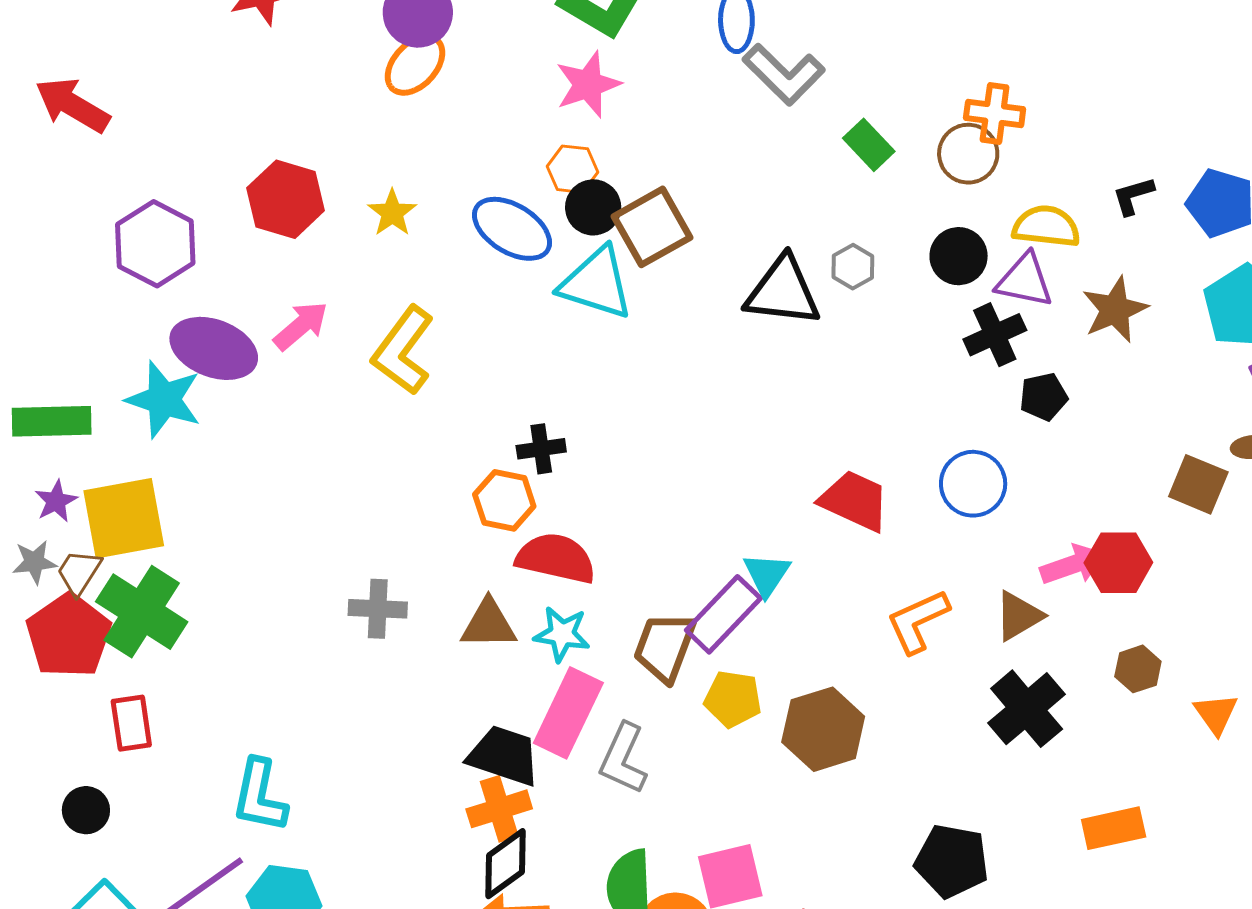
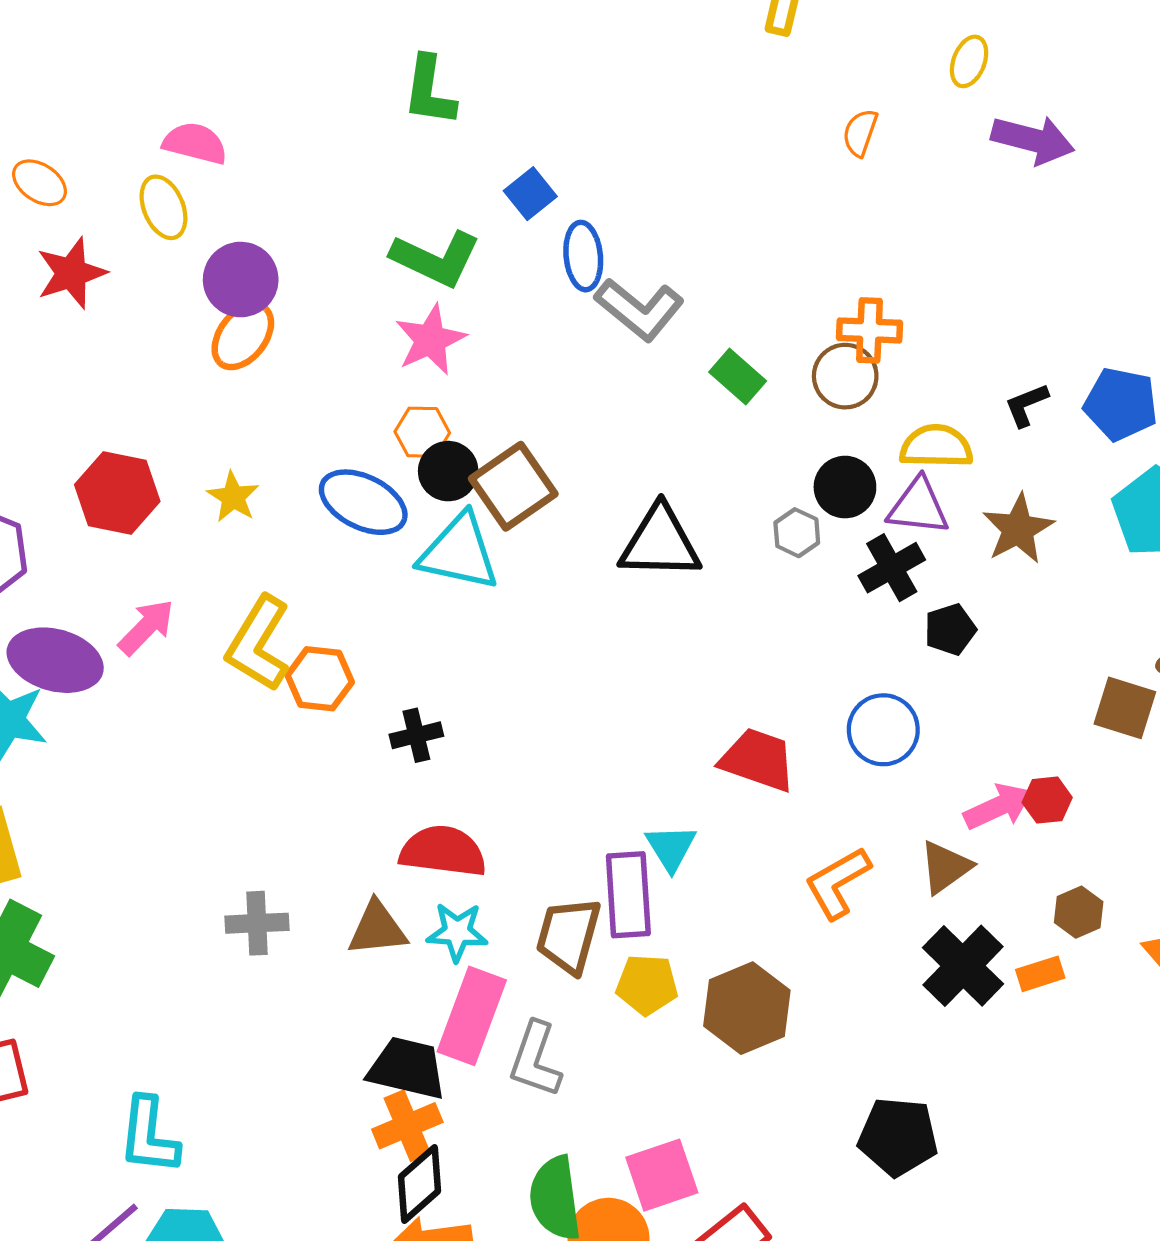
gray hexagon: (853, 267) -> (797, 533), moved
orange hexagon: (504, 500) -> (320, 679), moved
red hexagon: (1118, 563) -> (1047, 800), size x0.7
purple rectangle: (723, 614) -> (628, 895), turned -42
orange rectangle: (1114, 828) -> (1040, 974), moved, size x0.7

